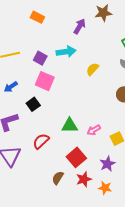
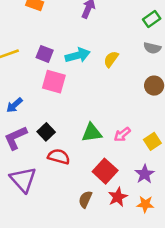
cyan arrow: (66, 52) -> (78, 55), moved
blue arrow: (11, 87) -> (14, 105), moved
black square: (33, 104) -> (46, 132), moved
red semicircle: (41, 141) -> (59, 157), turned 66

